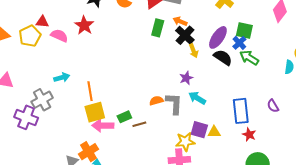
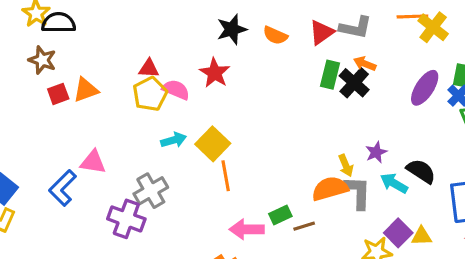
black cross: (185, 35) -> (354, 83), moved
yellow pentagon: (30, 36) -> (150, 94), moved
yellow arrow: (194, 51) -> (346, 165), moved
black semicircle: (223, 57) -> (421, 171), moved
cyan arrow: (62, 78) -> (174, 140), moved
orange semicircle: (156, 101) -> (330, 189), size x1.6
yellow square: (95, 112) -> (213, 144), moved, turned -30
purple square: (199, 130) -> (398, 233), turned 30

